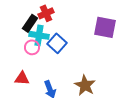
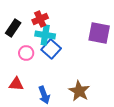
black rectangle: (30, 23) -> (13, 28), moved
cyan cross: (39, 35) -> (45, 35), moved

